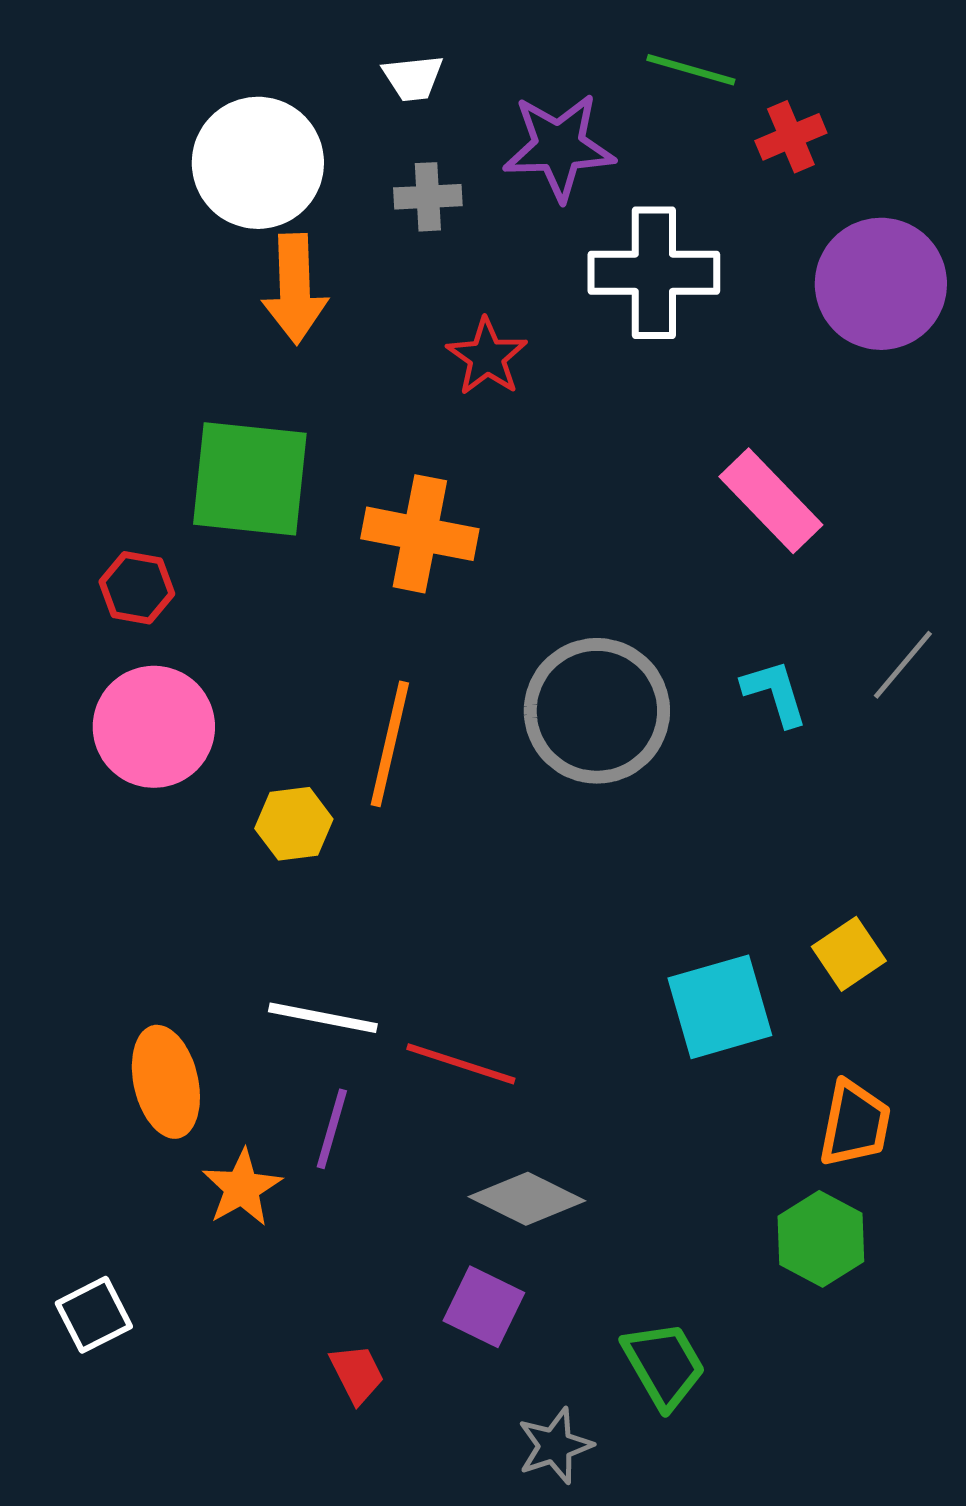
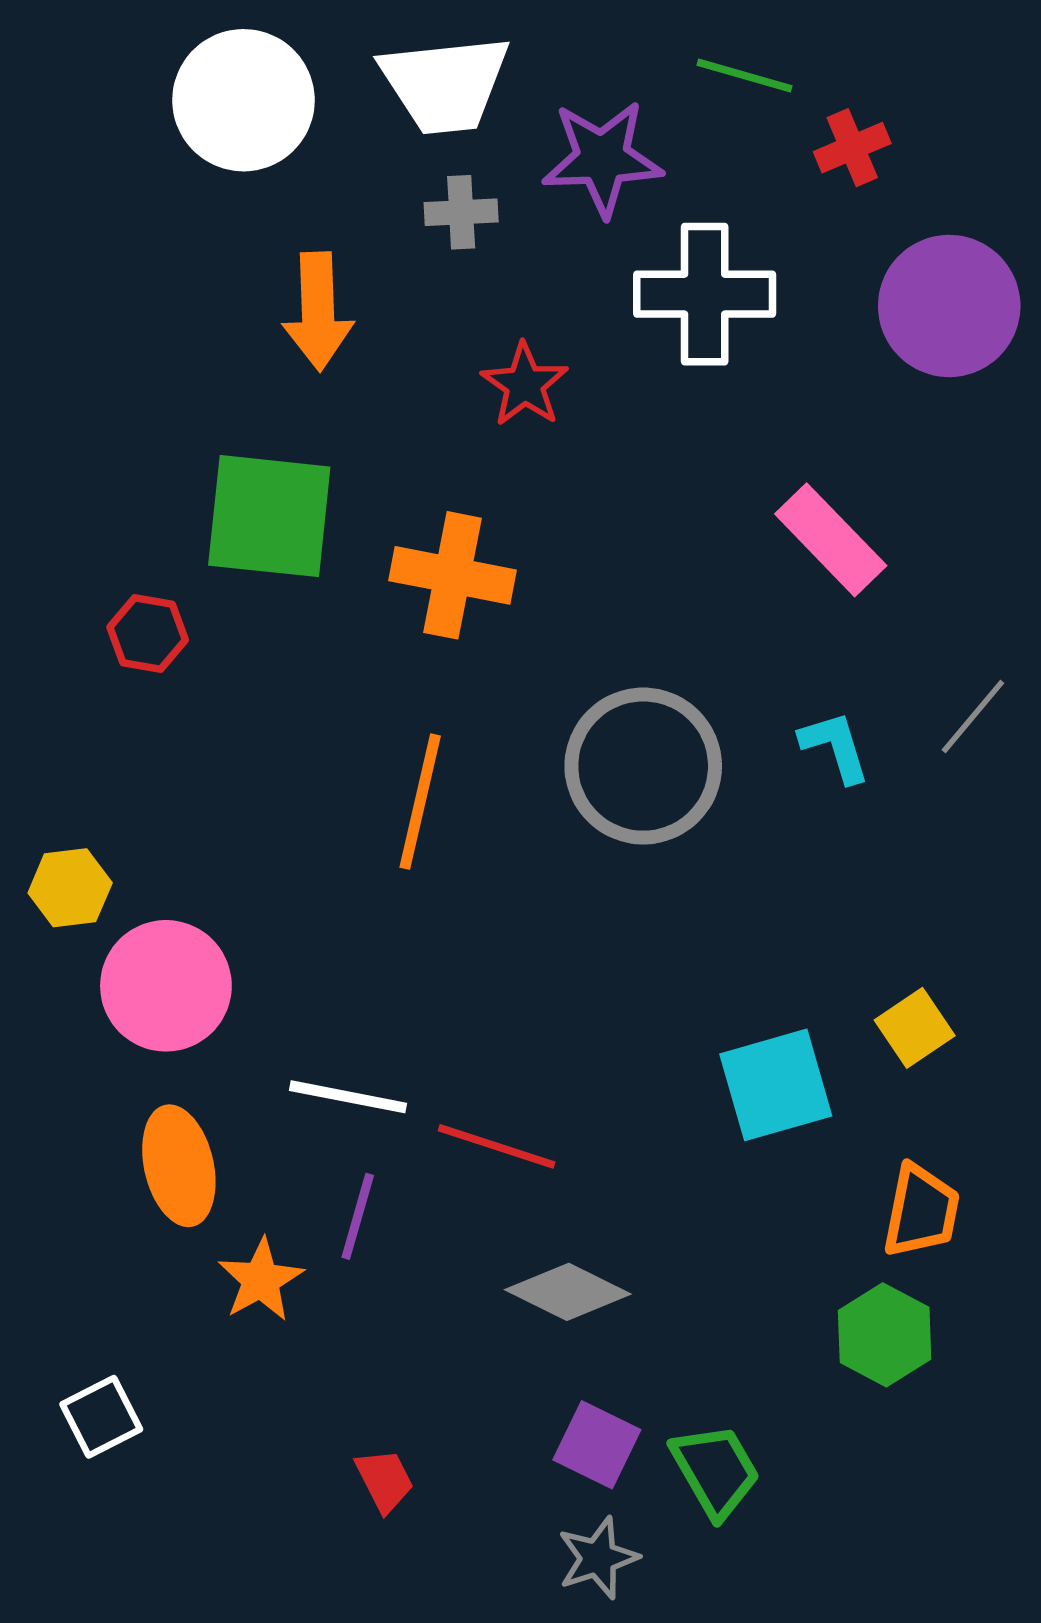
white trapezoid: (413, 78) -> (445, 84), size x2.0
white circle: (258, 163) -> (243, 100), moved
pink circle: (154, 727) -> (166, 986), moved
yellow hexagon: (294, 824) -> (70, 888), moved
purple square: (484, 1307) -> (597, 1445), moved

